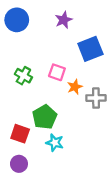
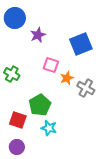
purple star: (64, 20) -> (38, 35), moved
green cross: (23, 76) -> (12, 74), moved
gray cross: (96, 98) -> (86, 88), turned 30

